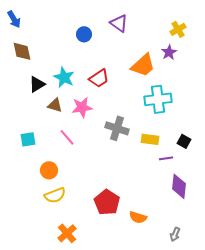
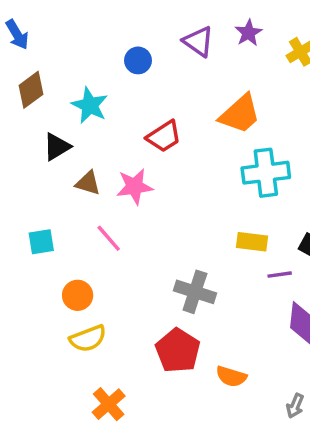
brown diamond: (22, 51) -> (31, 90), turned 65
purple star: (169, 52) -> (249, 33), moved
cyan star: (64, 77) -> (90, 105), moved
gray cross: (117, 128) -> (195, 292), moved

